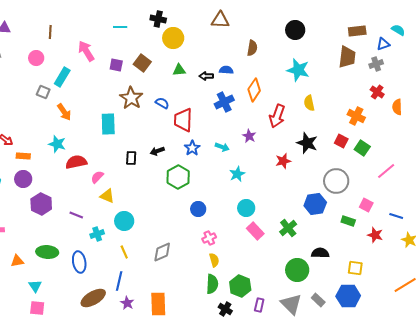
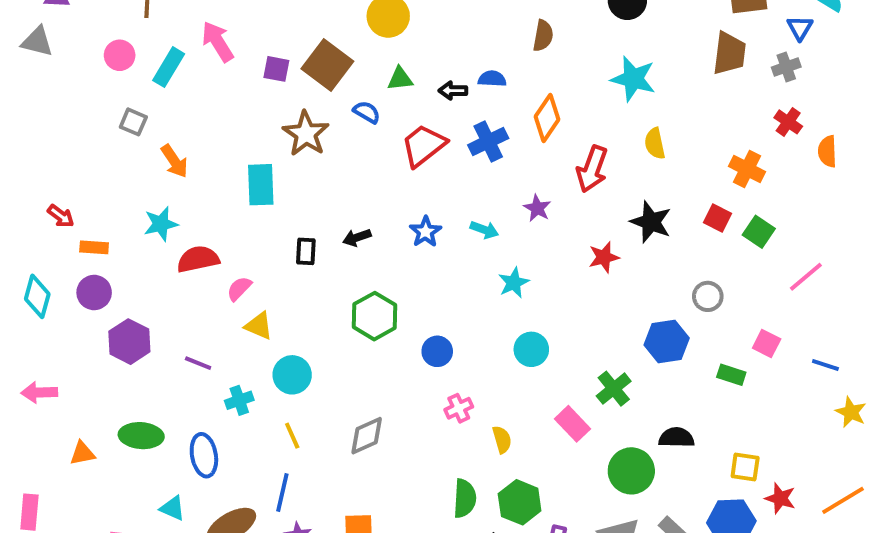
blue triangle: (383, 44) -> (800, 28), turned -40
brown square: (142, 63) -> (327, 65), size x1.4
cyan rectangle: (62, 77) -> (169, 67), moved
blue semicircle: (162, 103) -> (367, 112), moved
red trapezoid: (183, 120) -> (423, 145), moved, turned 50
cyan star: (57, 144) -> (161, 224), turned -30
green hexagon: (178, 177) -> (374, 316), moved
gray circle: (336, 181) -> (708, 296), size x0.6
pink rectangle: (255, 231) -> (572, 424), moved
red star: (375, 235) -> (780, 498), moved
yellow semicircle: (214, 260) -> (502, 440), moved
cyan triangle: (35, 286) -> (173, 508), moved, turned -32

